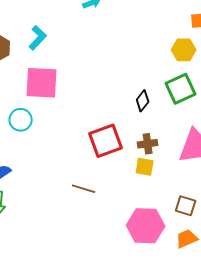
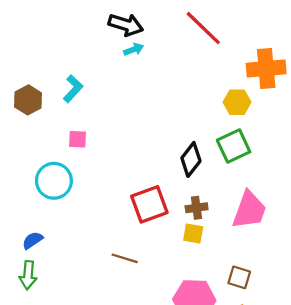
pink square: (42, 83) -> (77, 139), size x0.5
black diamond: (143, 101) -> (191, 159), size x1.4
cyan circle: (21, 120) -> (54, 181), size x1.4

